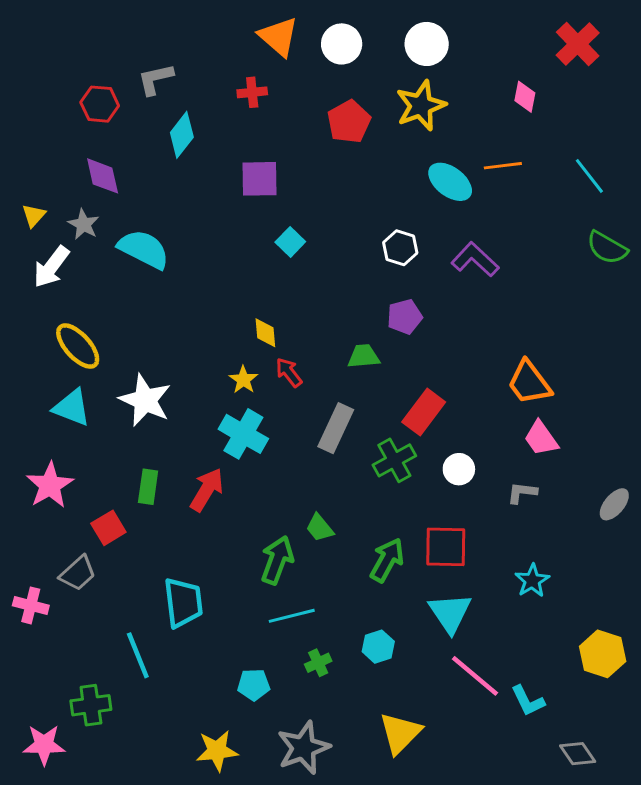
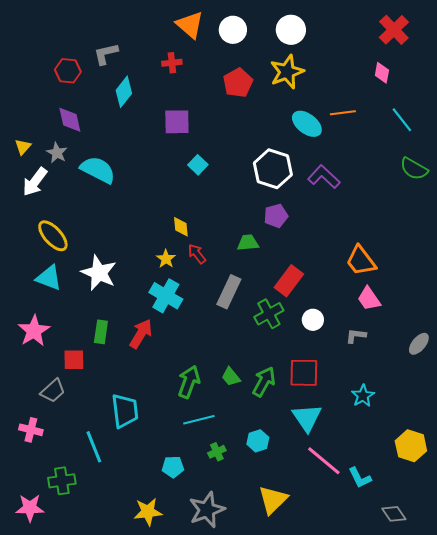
pink diamond: (525, 97) -> (382, 73), moved
white hexagon: (400, 248) -> (273, 169), size x1.6
red square: (108, 528) -> (74, 360), turned 30
green trapezoid: (320, 528) -> (231, 377), moved
pink cross: (31, 605) -> (31, 430), moved

